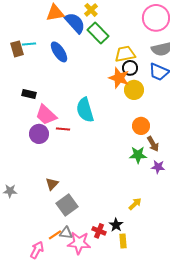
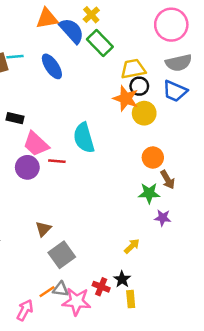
purple star: (158, 167) -> (163, 218), moved
yellow arrow: (135, 204) -> (132, 246), moved

